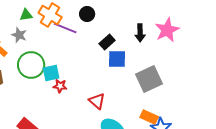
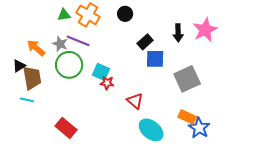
purple line: (65, 28) -> (78, 41), moved
gray star: (19, 35) -> (60, 44), moved
cyan square: (51, 73) -> (101, 72), moved, turned 36
red star: (60, 86) -> (107, 83), moved

